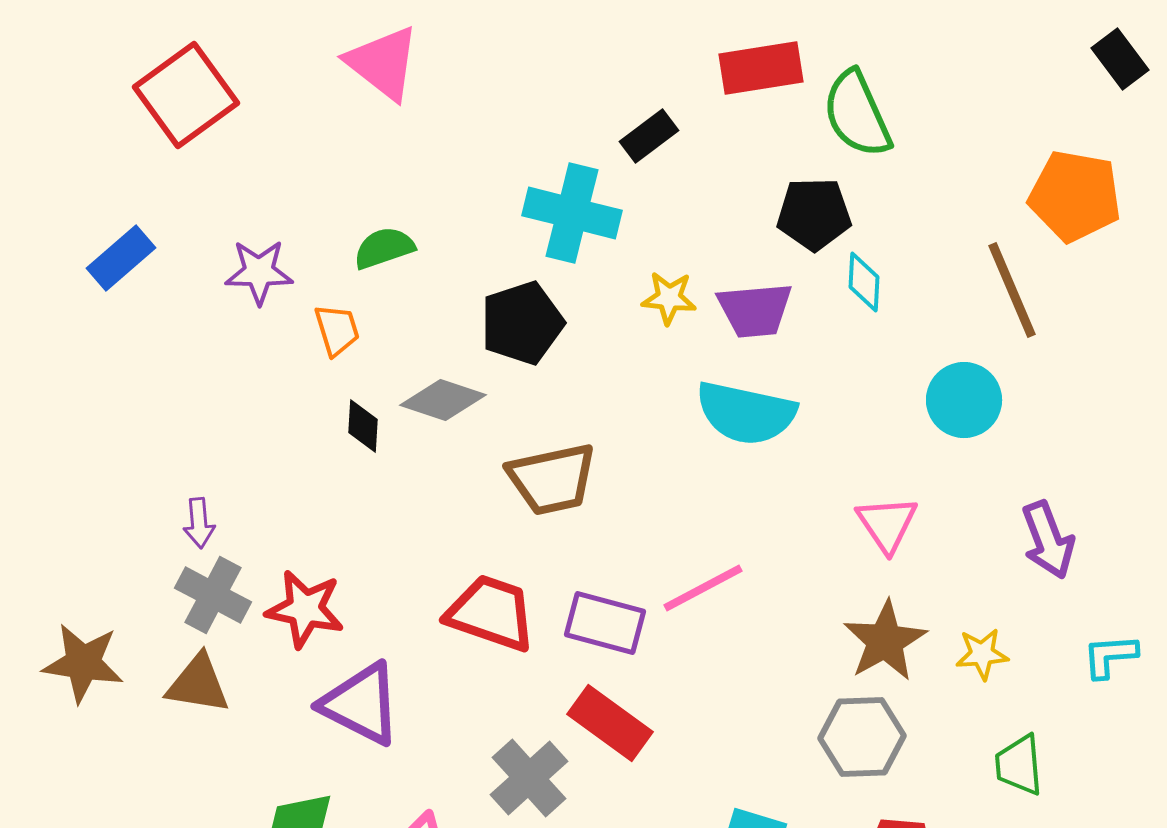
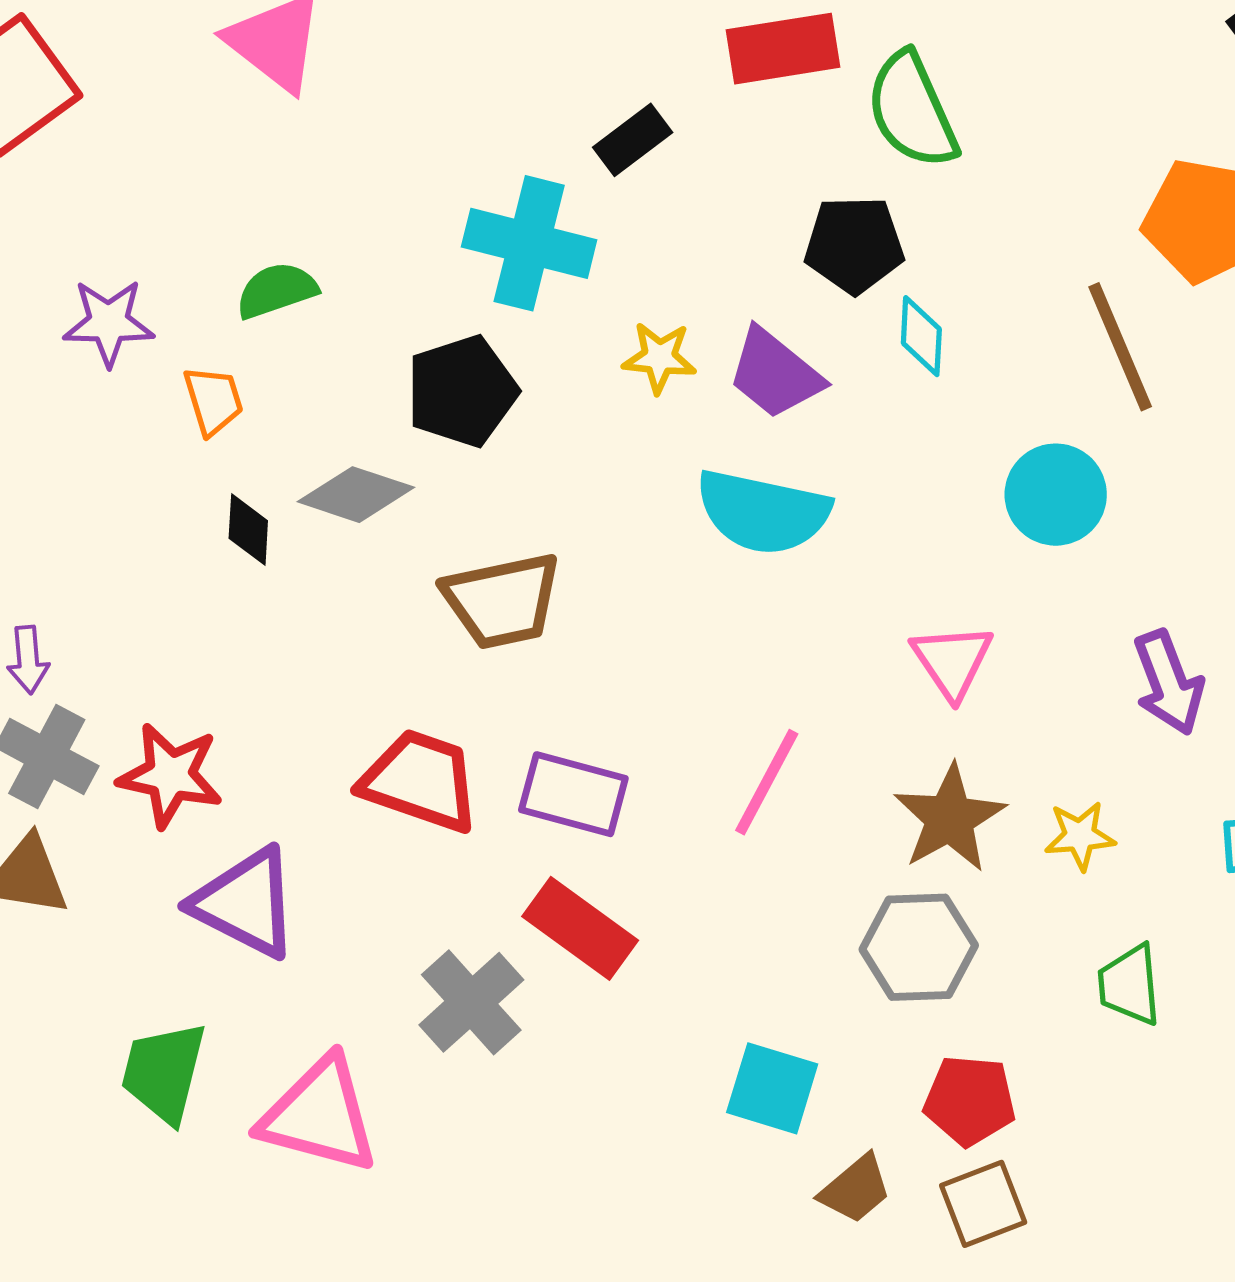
purple trapezoid: (755, 310) -> (775, 374), turned 44
pink line: (703, 588) -> (767, 782), moved, turned -34

